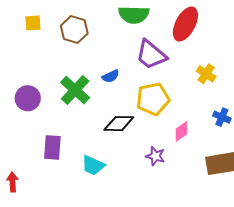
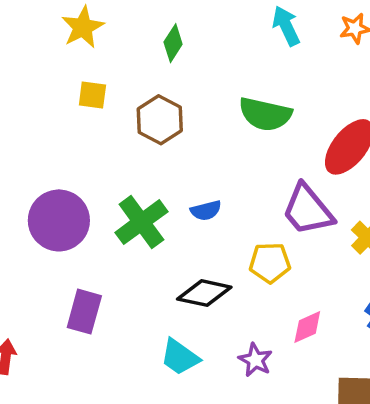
purple trapezoid: (151, 55) -> (308, 210), moved
purple circle: (28, 98) -> (59, 220), size x1.4
yellow pentagon: (153, 99) -> (270, 263), size x0.7
cyan trapezoid: (93, 165) -> (180, 357), moved

